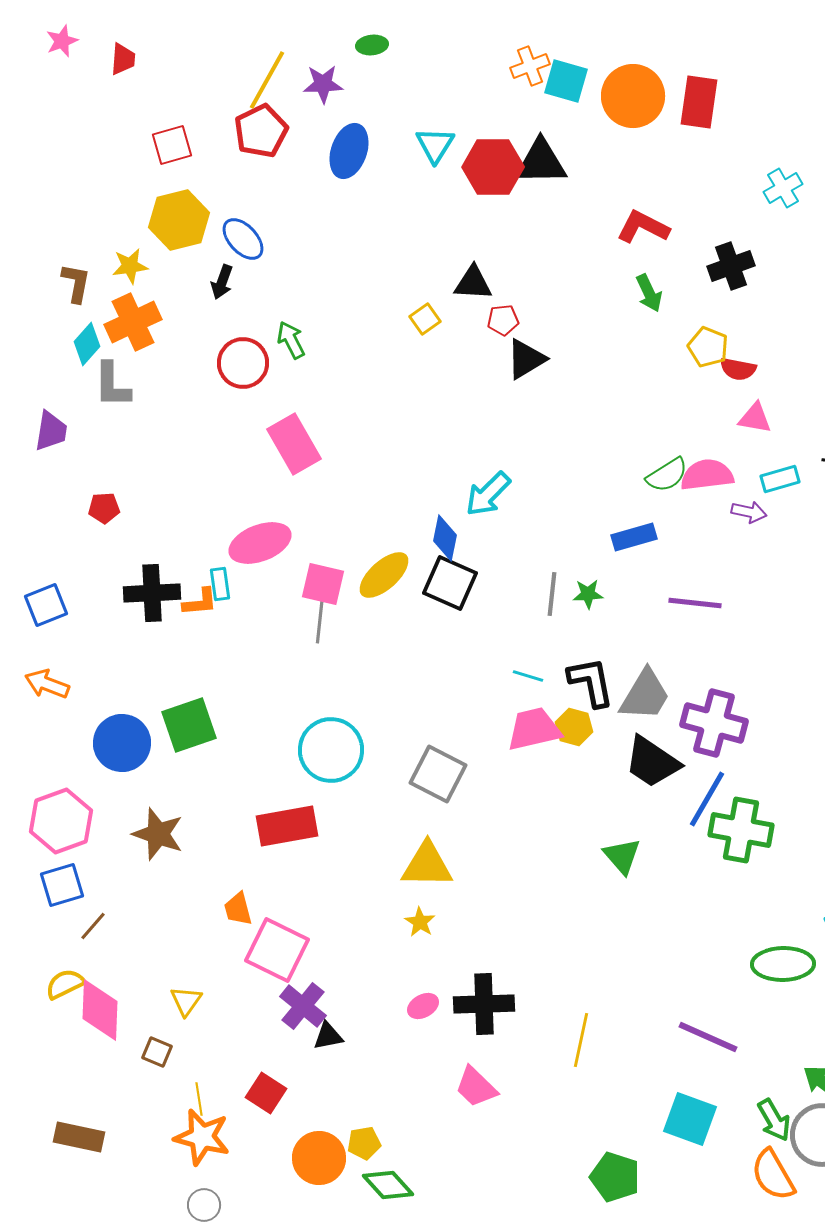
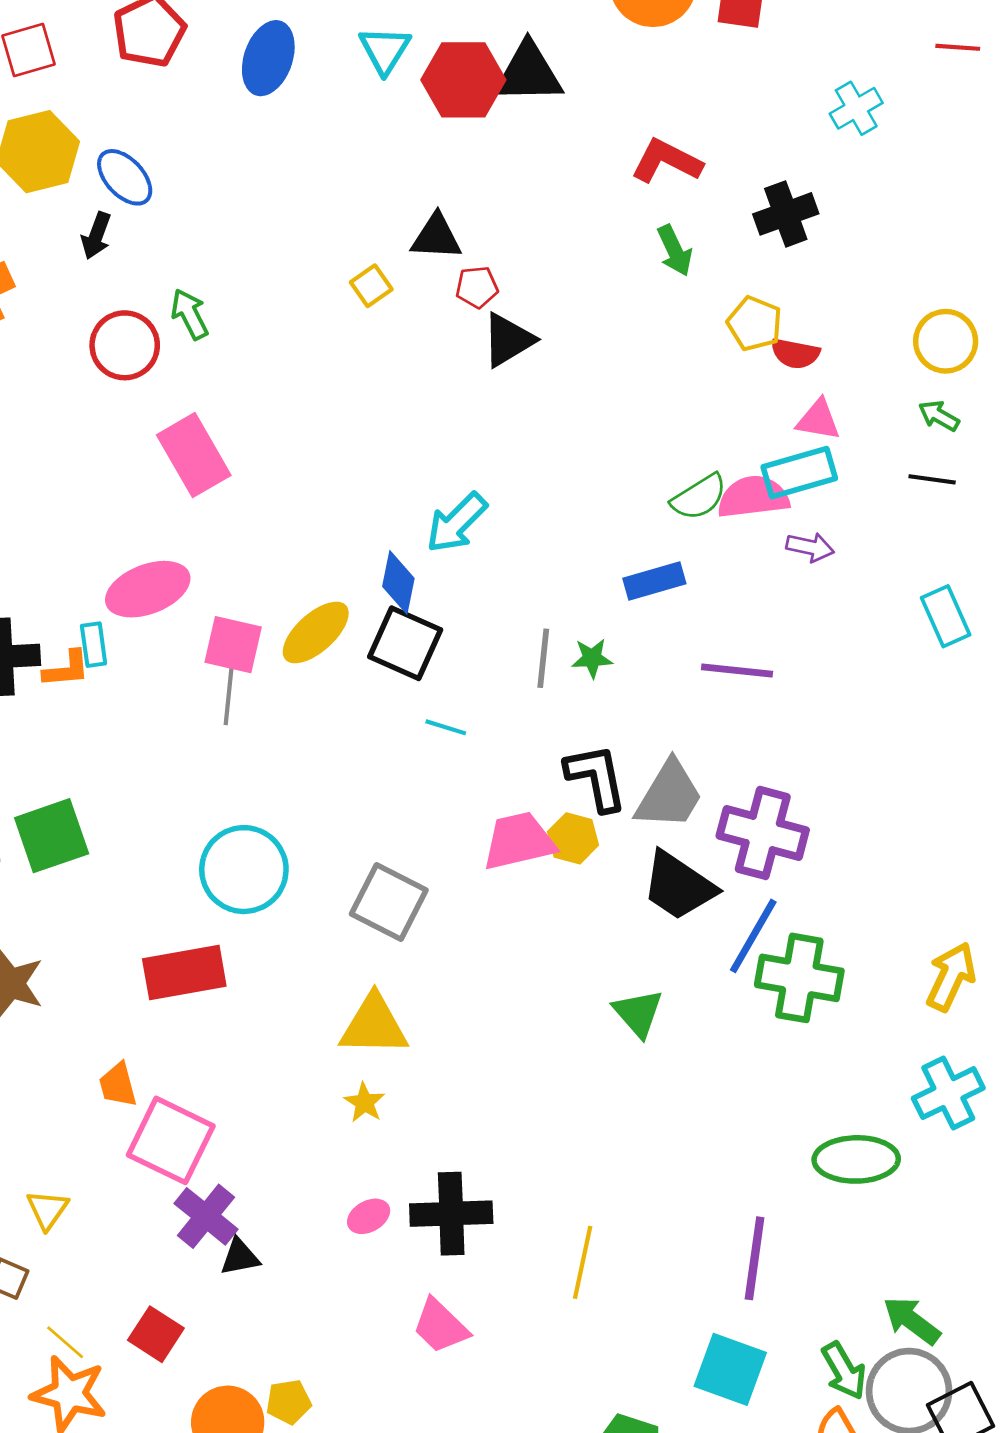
cyan rectangle: (780, 479) -> (799, 473), moved, size x1.4
cyan line: (528, 676) -> (446, 727), moved
purple line: (708, 1037) -> (755, 1258), turned 74
yellow line: (199, 1099) -> (65, 1342), turned -40

